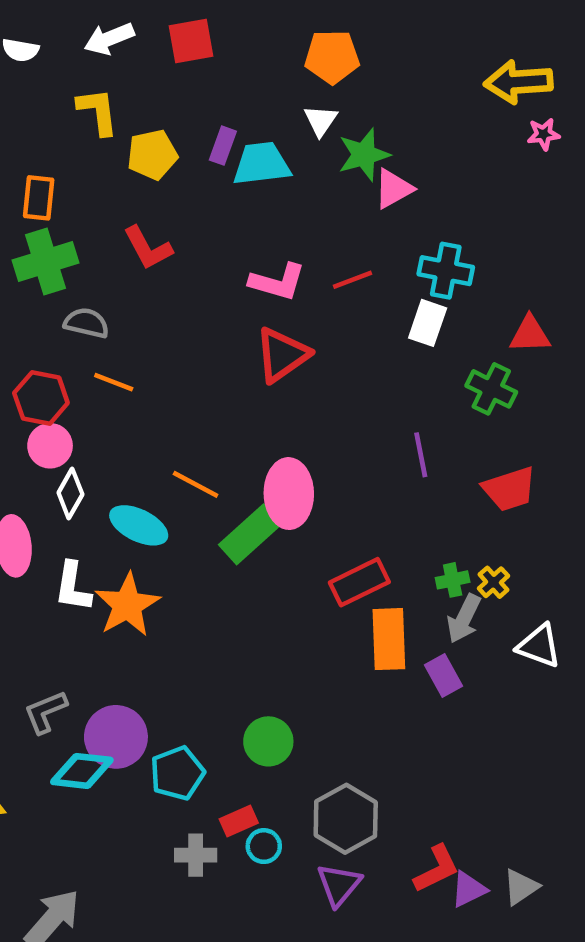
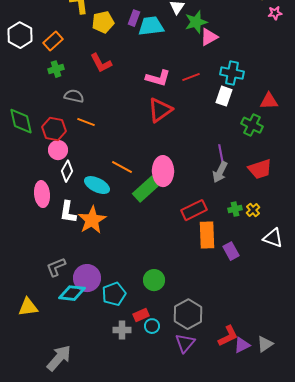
orange rectangle: (39, 198) -> (53, 41), turned 42
green cross: (45, 262) -> (56, 69), size x0.6
gray arrow: (464, 619) -> (220, 172), moved

